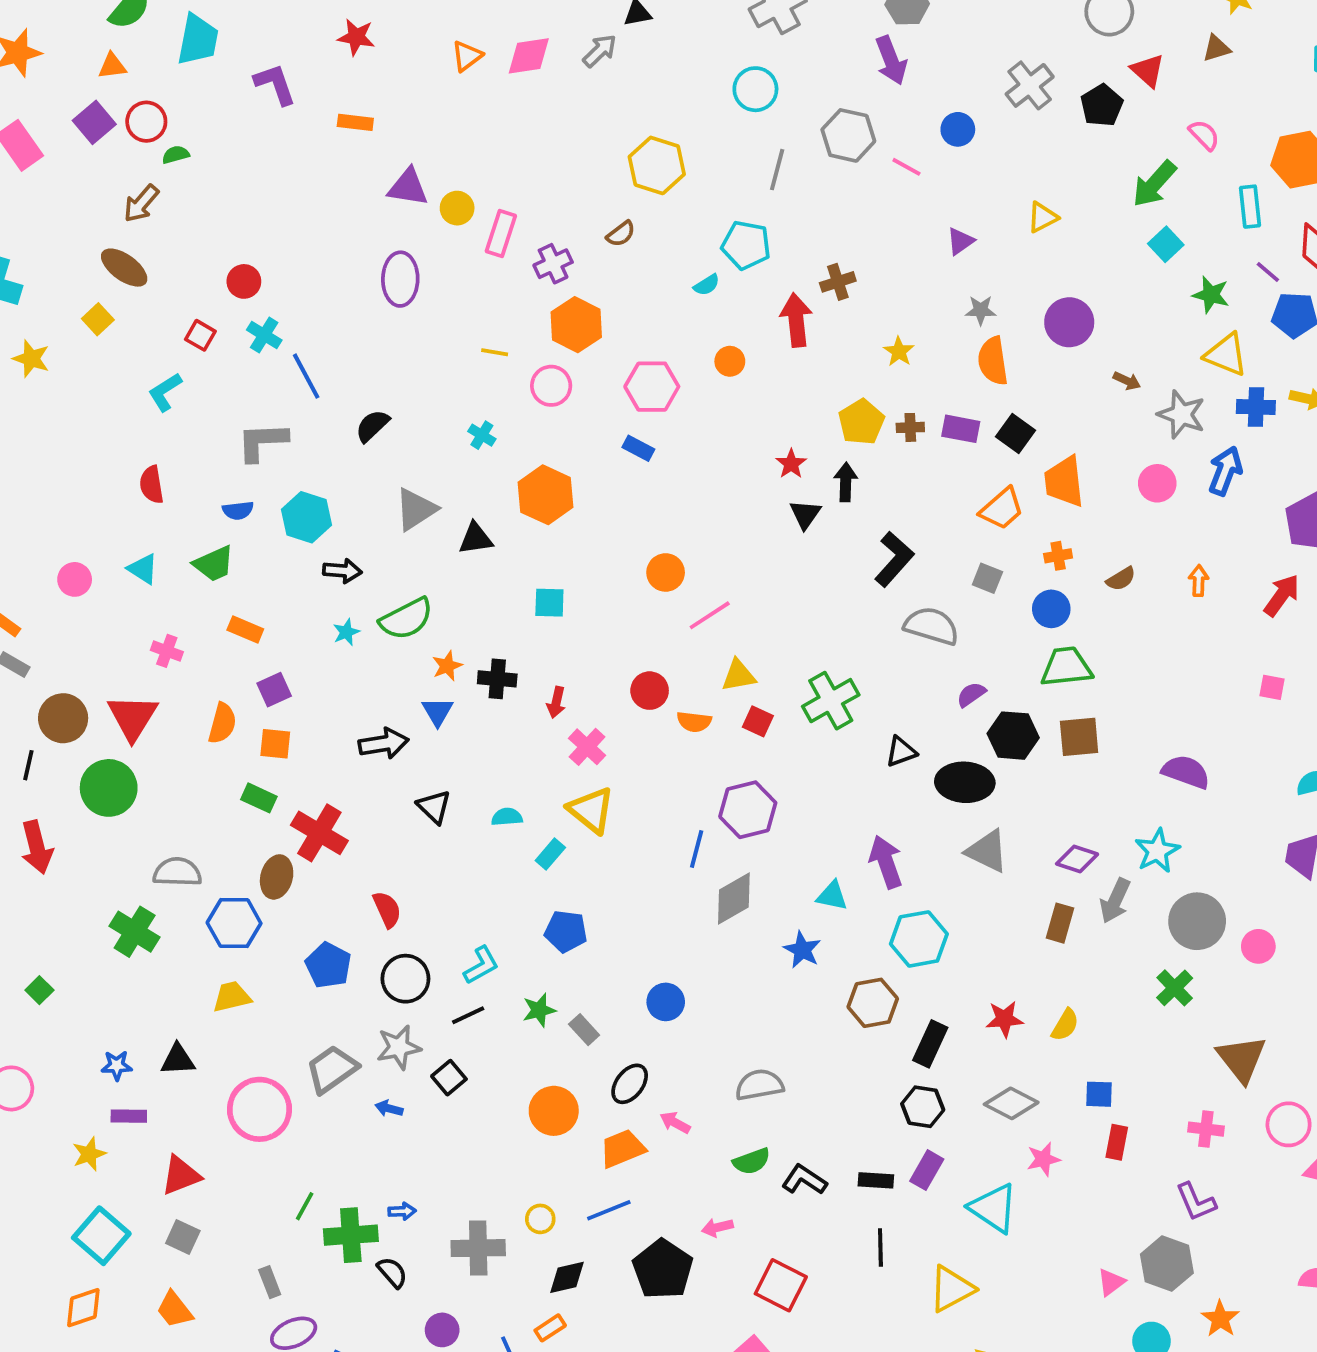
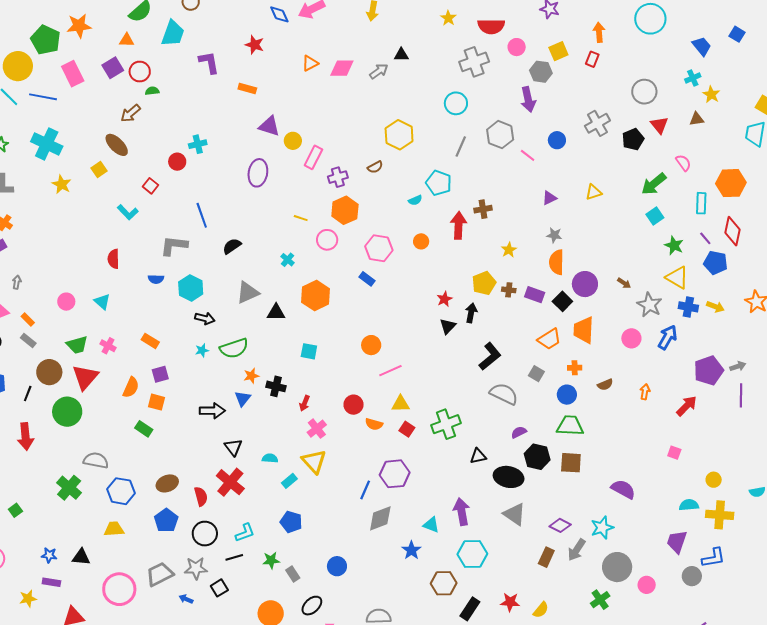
purple circle: (1069, 322) -> (585, 284), moved
cyan cross: (264, 335) -> (198, 144), moved, turned 36
cyan L-shape: (165, 392) -> (128, 212), turned -110
green trapezoid: (214, 564) -> (77, 345), moved
red cross: (319, 833) -> (230, 482), moved
brown ellipse: (277, 877) -> (167, 483), moved, turned 45

